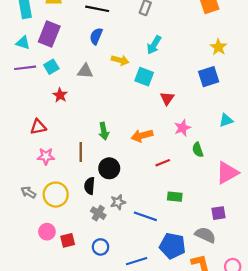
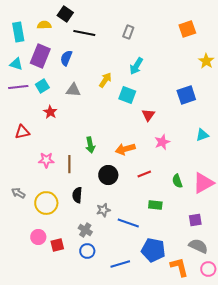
blue semicircle: (96, 36) -> (66, 58), moved
yellow star: (218, 47) -> (206, 61), moved
yellow arrow: (120, 60) -> (105, 80), turned -70
red triangle: (38, 127) -> (22, 132), moved
green semicircle: (198, 150) -> (177, 181), moved
pink star: (46, 156) -> (46, 160), moved
black circle: (109, 168) -> (108, 175), moved
gray arrow: (28, 192) -> (18, 193), moved
gray cross: (98, 213) -> (85, 230), moved
gray semicircle: (205, 235) -> (198, 246), moved

